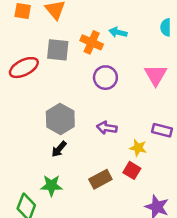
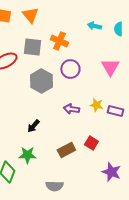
cyan arrow: (118, 32) -> (94, 26), moved
gray hexagon: (60, 119) -> (41, 81), moved
yellow star: (138, 148) -> (96, 105), moved

